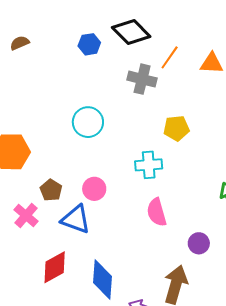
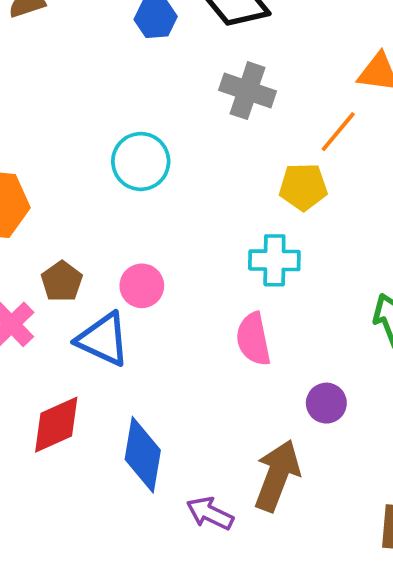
orange line: (170, 57) -> (338, 132), moved
cyan cross: (149, 165) -> (274, 260), moved

